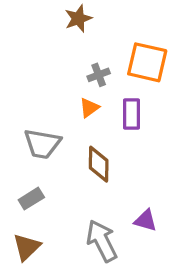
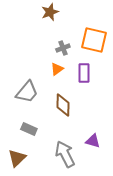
gray trapezoid: (42, 144) -> (27, 92), turned -60
gray rectangle: (31, 199) -> (29, 129), moved, turned 56

